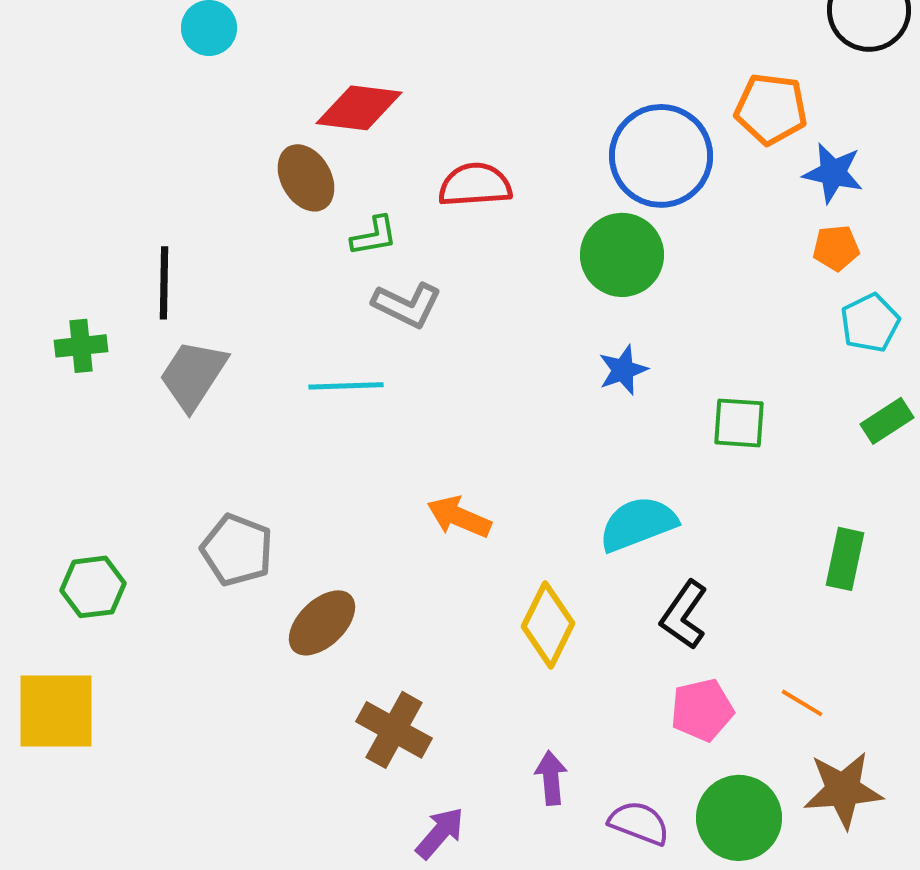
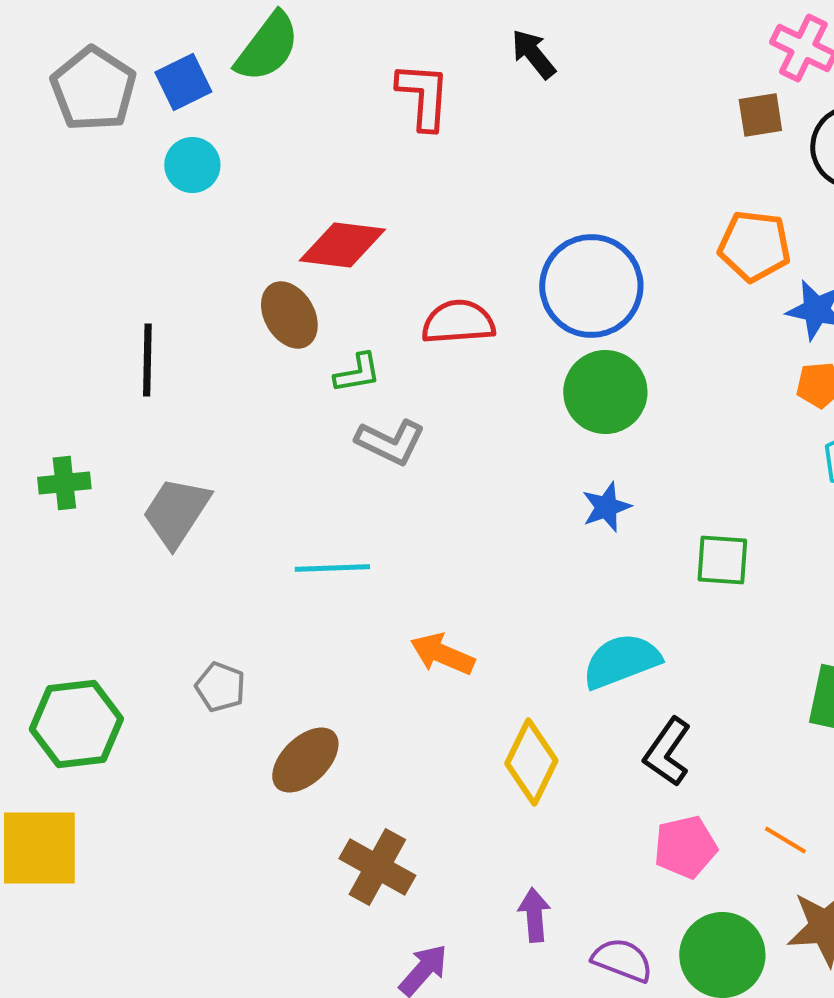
blue circle: (661, 156) -> (591, 286), moved
black line: (164, 283) -> (147, 360), moved
cyan line: (346, 386) -> (332, 568), moved
gray pentagon: (237, 550) -> (220, 687), size x0.7
green hexagon: (93, 587) -> (76, 724), size x1.4

